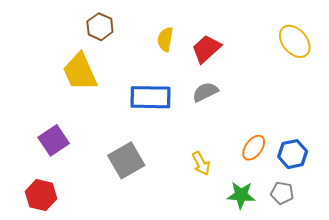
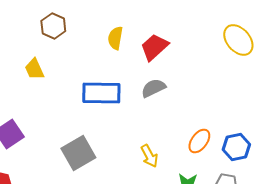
yellow trapezoid: (80, 72) -> (34, 69), size x0.6

